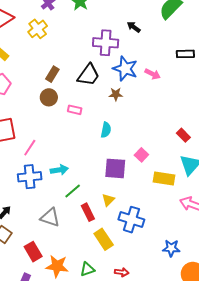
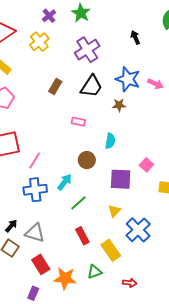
black arrow: (134, 27) -> (135, 37), turned 32
purple cross: (106, 43) -> (87, 50), moved, turned -35
brown circle: (49, 97) -> (87, 160), moved
cyan arrow: (59, 170) -> (65, 182), turned -42
red rectangle: (88, 212) -> (82, 236), moved
gray triangle: (50, 217) -> (35, 233), moved
blue cross: (131, 220) -> (138, 230), turned 30
green triangle: (87, 269) -> (95, 272), moved

